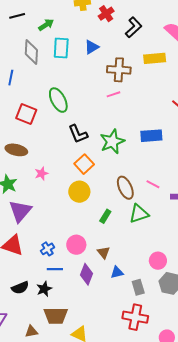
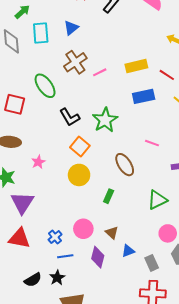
yellow rectangle: (155, 58) -> (136, 66), moved
brown cross: (119, 70) -> (75, 62), moved, turned -30
blue rectangle: (151, 136) -> (144, 96), moved
pink line: (153, 184) -> (152, 143), moved
green triangle: (139, 214) -> (157, 200), moved

